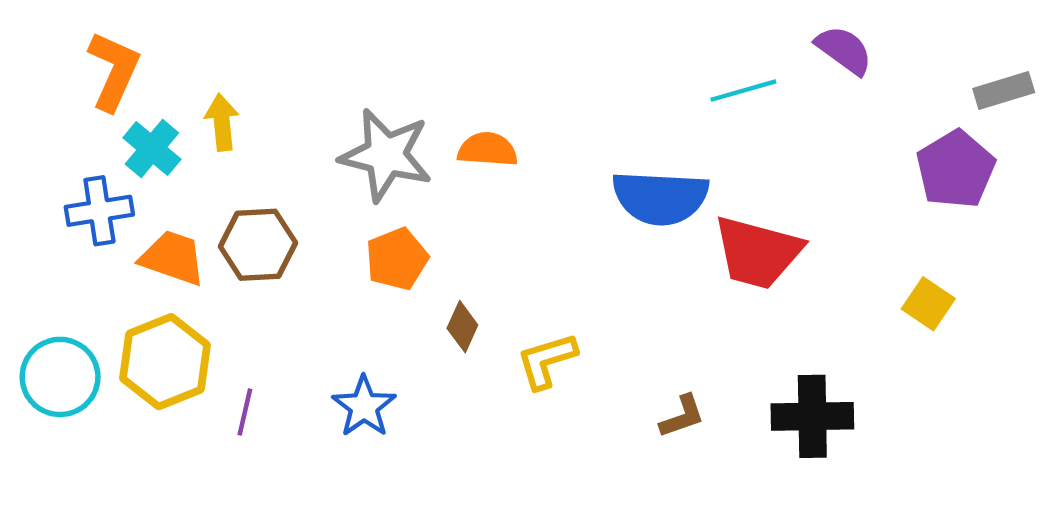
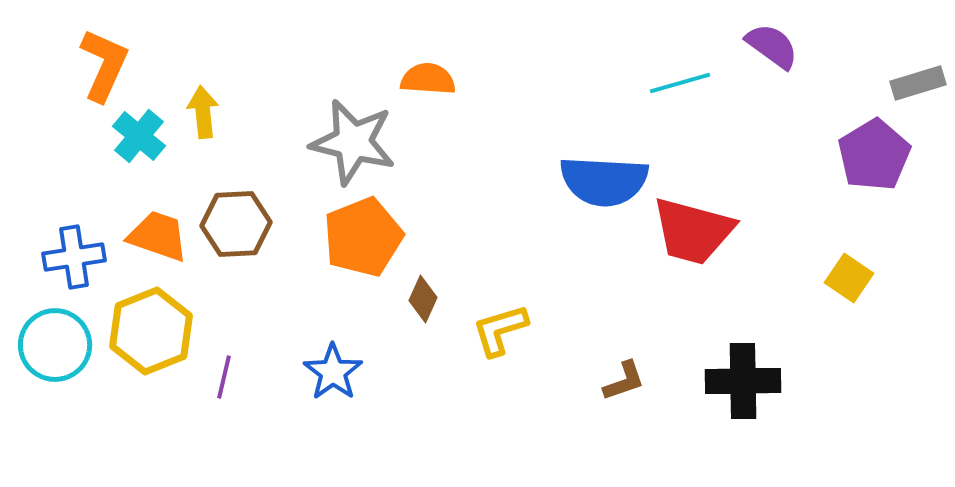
orange semicircle: (488, 150) -> (428, 79), moved
blue cross: (99, 211) -> (74, 257), moved
orange pentagon: (397, 259) -> (363, 237), size x1.4

